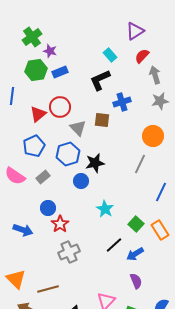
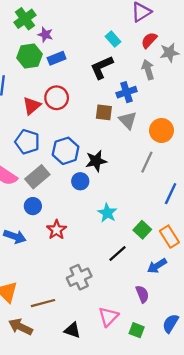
gray arrow: (155, 75) -> (148, 70), moved
gray star: (160, 101) -> (169, 53), moved
gray triangle: (78, 128) -> (128, 120), moved
blue pentagon: (34, 146) -> (27, 142), turned -30
gray rectangle: (43, 177) -> (37, 177), size x1.5
blue circle: (48, 208) -> (33, 206), moved
gray cross: (69, 252) -> (79, 277), moved
blue arrow: (135, 254) -> (157, 266), moved

